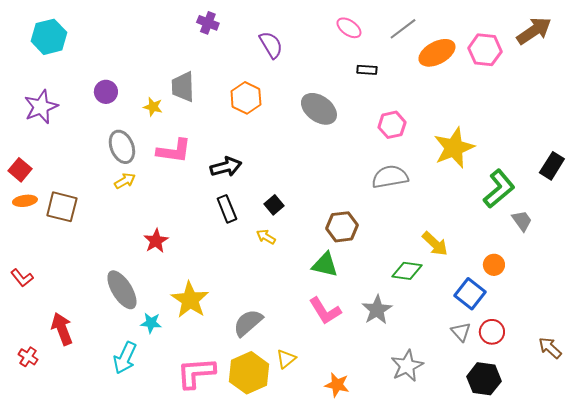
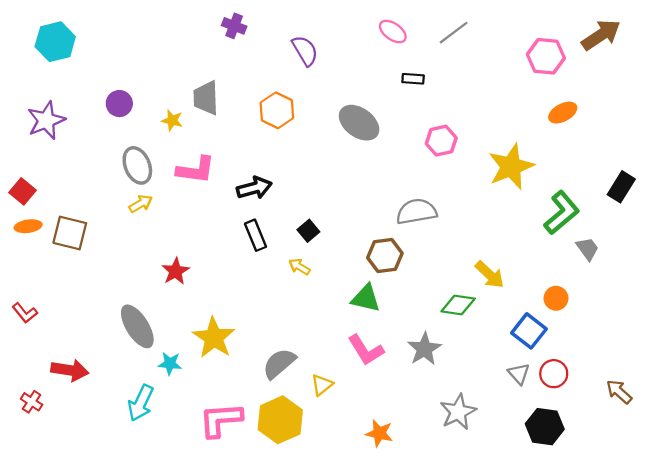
orange ellipse: (437, 53) -> (563, 113), moved, size x0.7
gray semicircle: (390, 177) -> (416, 212), moved
red arrow: (62, 329) -> (70, 370), turned 120
yellow triangle: (286, 359) -> (322, 385), moved

